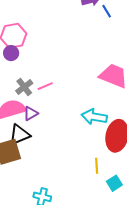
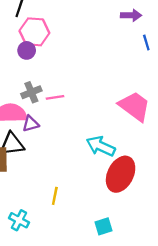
blue line: (107, 11) -> (146, 43), moved
yellow line: (97, 166) -> (55, 196), moved

